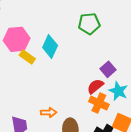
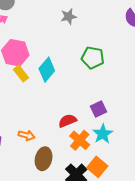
red semicircle: (95, 86) -> (67, 121), moved

